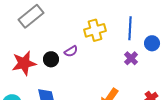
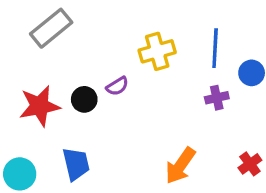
purple cross: (131, 58) -> (217, 98), turned 32

